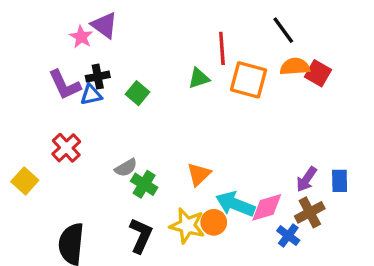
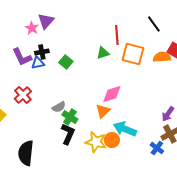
purple triangle: (104, 25) -> (46, 21), turned 36
orange semicircle: (295, 67) -> (162, 57), moved
pink diamond: (267, 207) -> (112, 94), moved
black L-shape: (141, 236) -> (68, 134), moved

